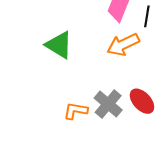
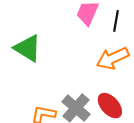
orange arrow: (123, 45) -> (113, 58), moved

